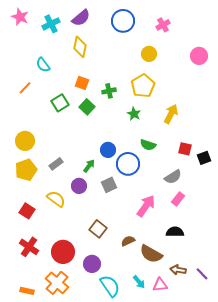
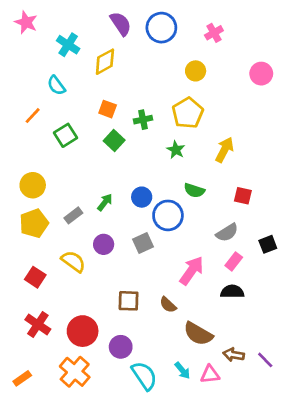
purple semicircle: (81, 18) -> (121, 24), moved, turned -84
cyan cross: (51, 24) -> (68, 45), moved, turned -30
yellow diamond: (80, 47) -> (105, 62), turned 50
green square: (60, 103) -> (65, 135), moved
black square: (204, 158) -> (268, 244), moved
green arrow: (89, 166) -> (105, 202), moved
brown square: (98, 229) -> (129, 301), turned -36
black semicircle: (175, 232) -> (232, 292), moved
brown semicircle: (128, 241) -> (168, 305), moved, turned -112
orange rectangle: (27, 291) -> (22, 378), moved, turned -48

